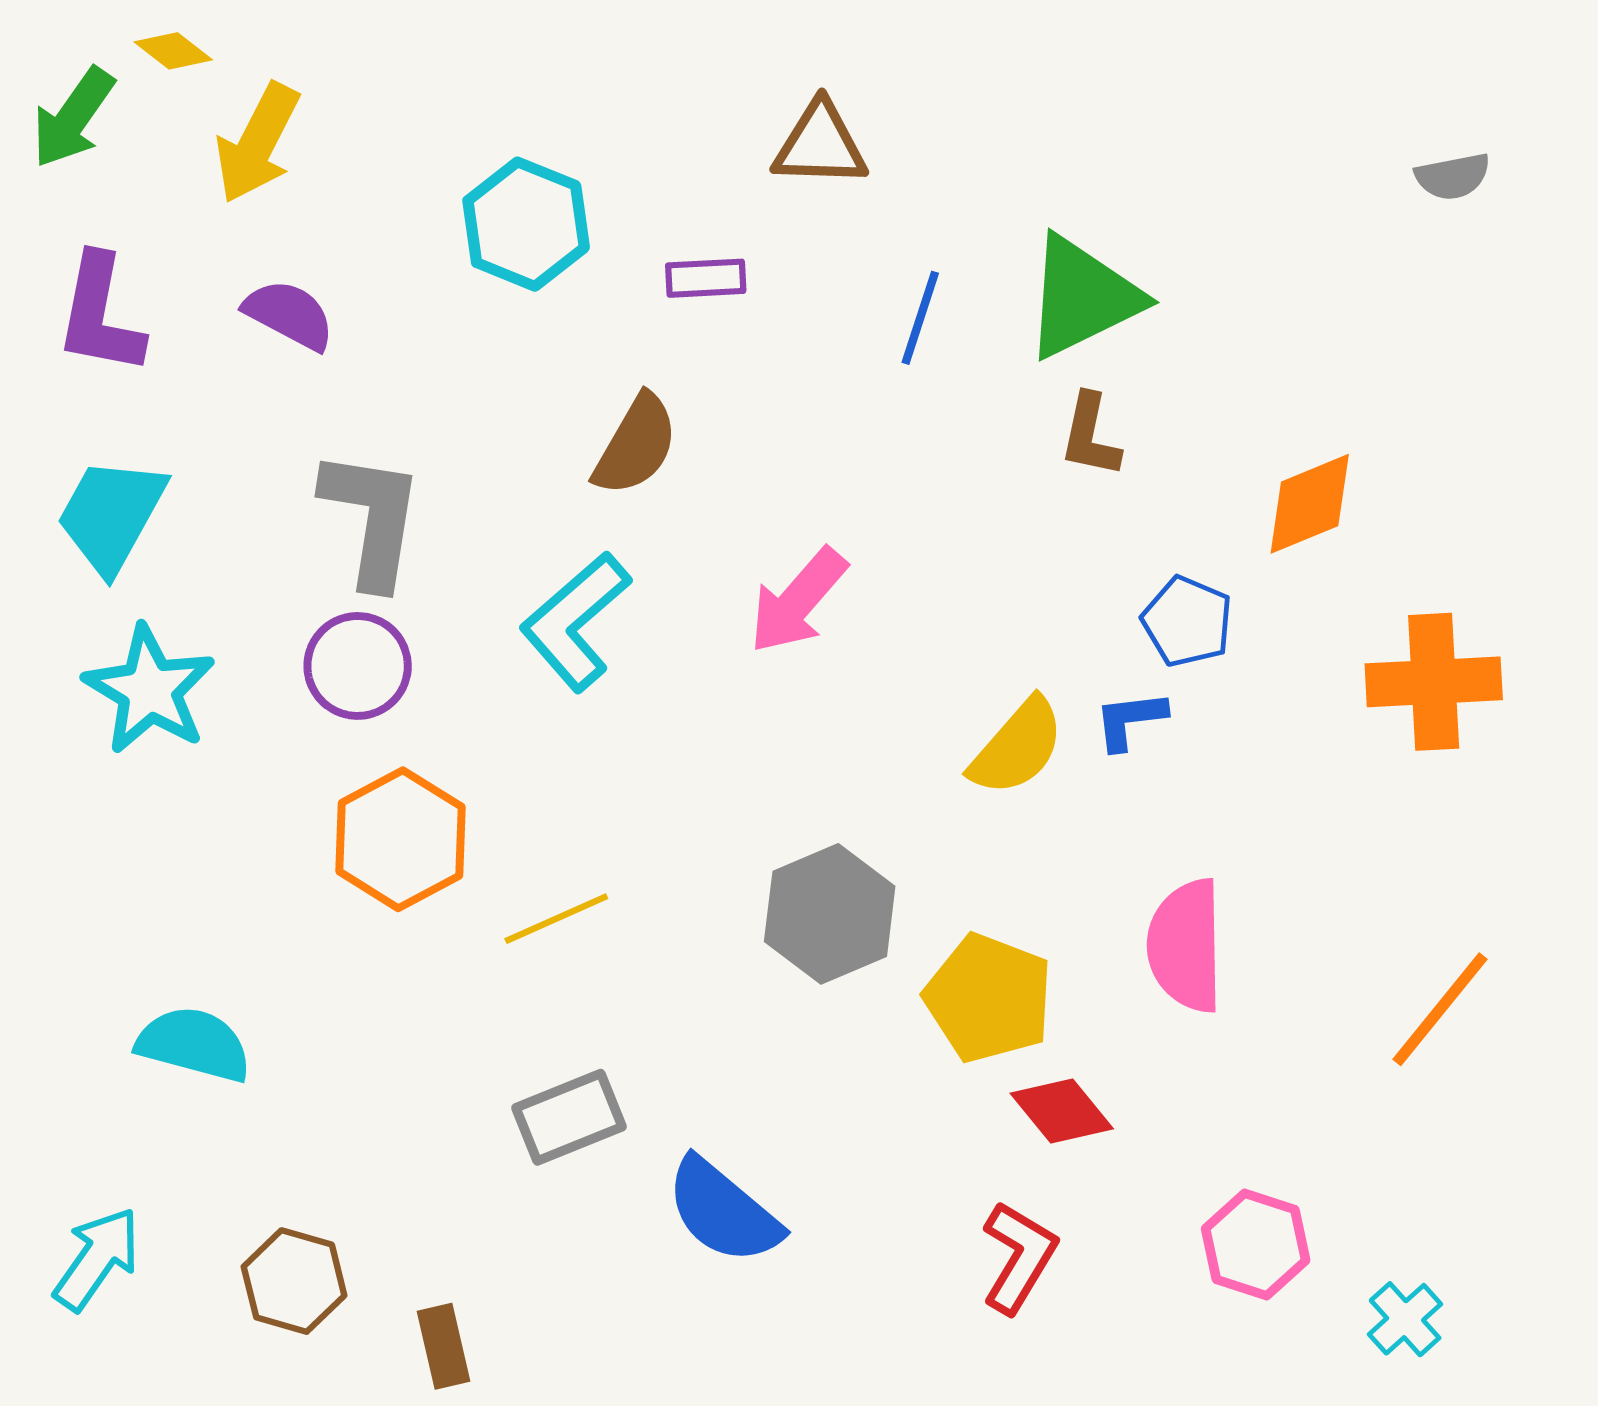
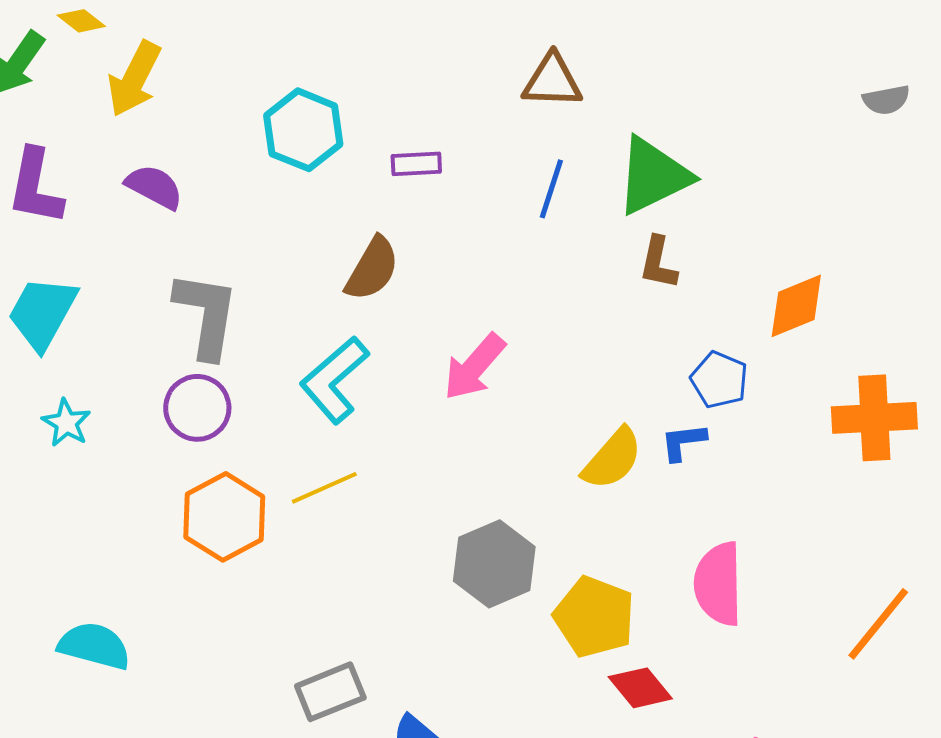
brown triangle: (820, 145) -> (552, 81), moved
cyan star: (149, 690) -> (66, 423), size x0.6
yellow line: (556, 919) -> (324, 488), moved

